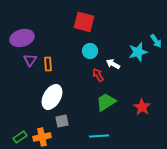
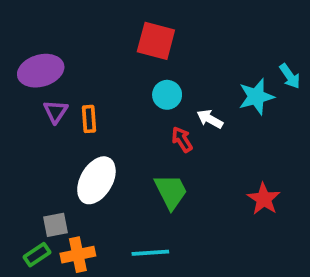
green trapezoid: (106, 102) -> (171, 191), moved, turned 95
gray square: (62, 121) -> (56, 225), moved
cyan line: (99, 136) -> (150, 253), moved

